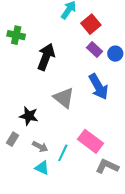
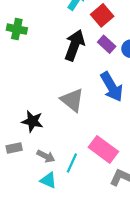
black arrow: (46, 57) -> (75, 45), moved
gray rectangle: (12, 139) -> (14, 148), turned 48

